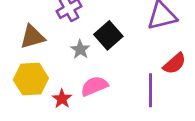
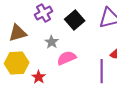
black square: (108, 35) -> (75, 20), moved
pink semicircle: (94, 86) -> (67, 58), moved

